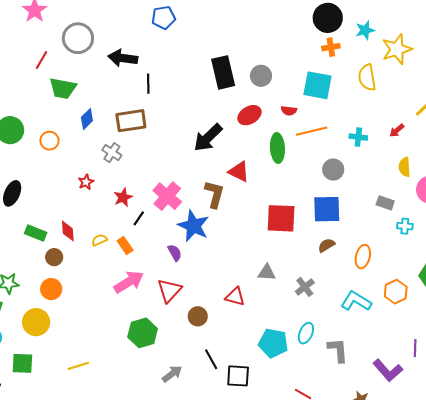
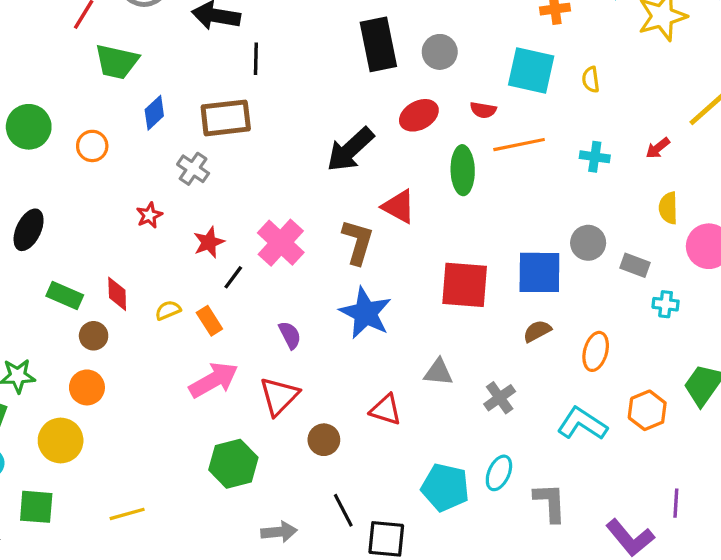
yellow semicircle: (367, 77) -> (591, 80), moved, size x0.6
gray circle: (333, 170) -> (588, 243), moved
blue star: (193, 226) -> (366, 313), moved
gray arrow: (172, 374) -> (279, 532), turned 30

